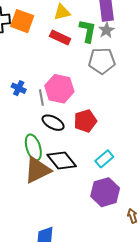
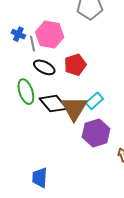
blue cross: (19, 88) -> (18, 34), moved
brown triangle: (37, 170) -> (74, 108), moved, turned -32

